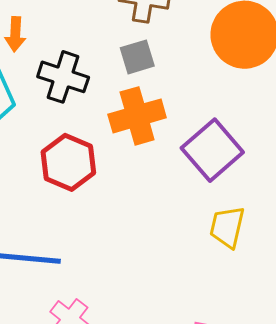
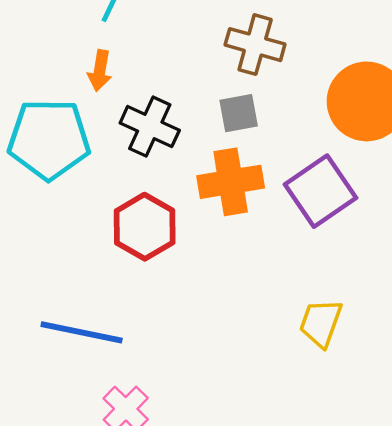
purple square: (212, 150) -> (321, 191), moved

